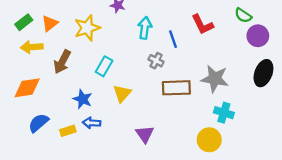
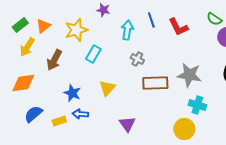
blue line: (173, 39) -> (151, 20), moved
yellow arrow: (32, 47) -> (27, 47), turned -54
cyan rectangle: (104, 66) -> (93, 54), moved

